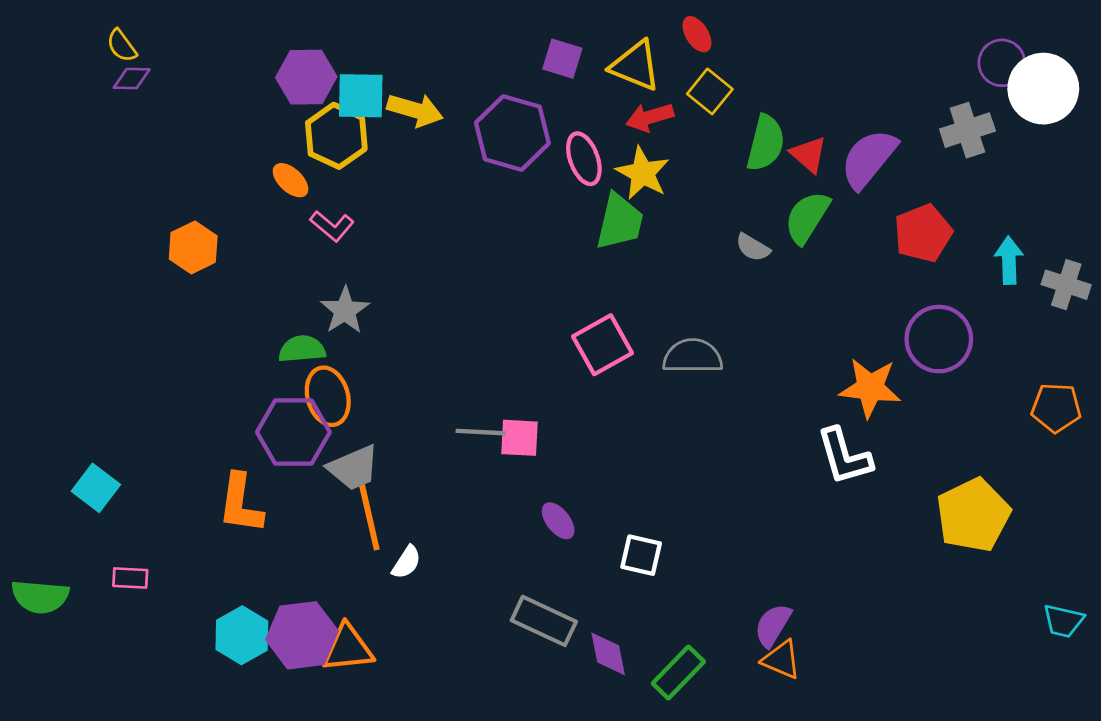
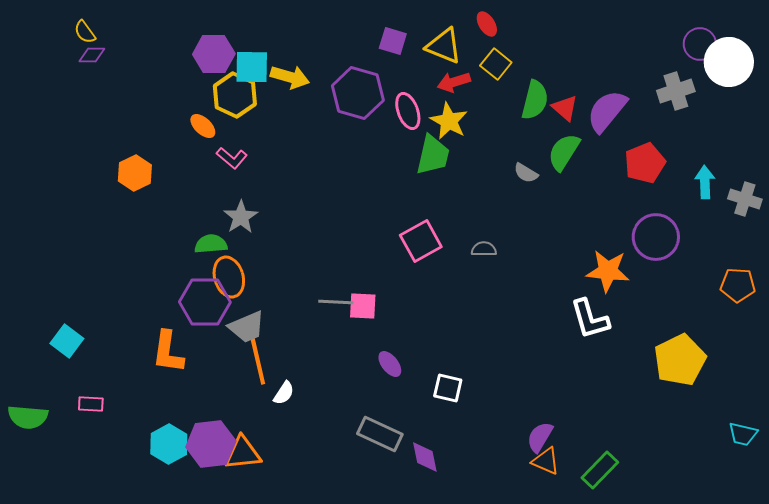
gray semicircle: (693, 356) -> (484, 249), size x0.6
green rectangle: (678, 672) -> (600, 470), moved

